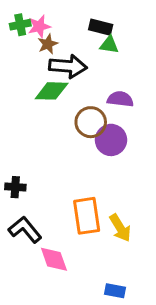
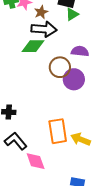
brown star: (48, 44) -> (41, 12), moved
green triangle: (109, 45) -> (72, 14), turned -40
yellow arrow: (120, 228) -> (81, 139), turned 144

